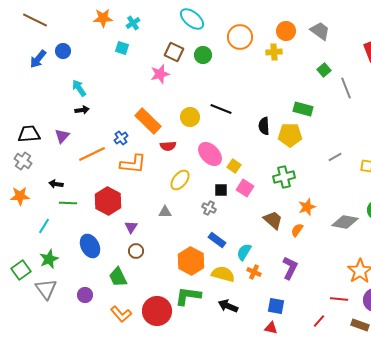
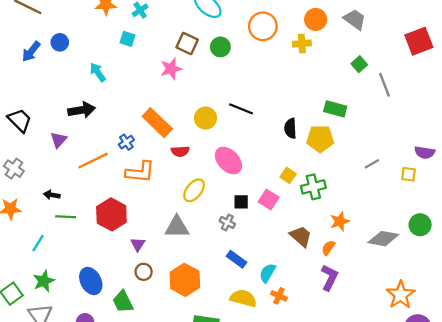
cyan arrow: (79, 88) -> (98, 72), moved
black arrow: (82, 110) -> (82, 110), size x1.6
black trapezoid: (29, 134) -> (20, 120), moved, turned 50
yellow square: (234, 166) -> (288, 175), moved
gray triangle: (165, 212) -> (177, 227), size x1.6
blue ellipse: (90, 246) -> (91, 281), moved
orange hexagon: (191, 261) -> (185, 280), moved
purple L-shape: (290, 268) -> (329, 278), moved

